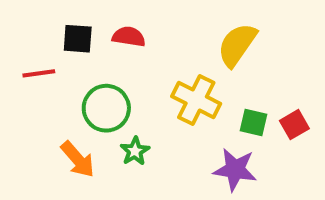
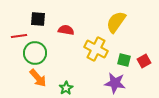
red semicircle: (129, 37) -> (66, 30), moved
green circle: (106, 108) -> (35, 53), moved
green star: (135, 151) -> (66, 88), moved

